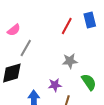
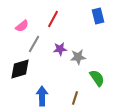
red line: (67, 26) -> (53, 19), moved
purple star: (55, 85) -> (60, 49), moved

